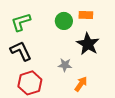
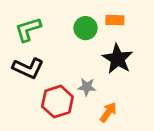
black L-shape: (21, 51) -> (28, 68), turned 140
red hexagon: (30, 83) -> (57, 102), moved

